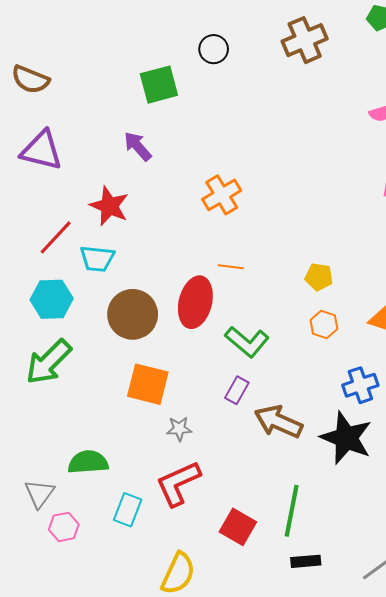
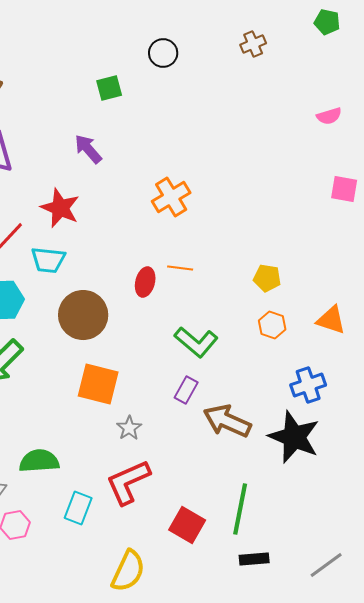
brown cross: (305, 40) -> (253, 44), size x0.6
green square: (159, 85) -> (109, 88), size x0.7
red ellipse: (195, 302) -> (145, 282), moved, size x0.6
gray star: (179, 429) -> (129, 428), turned -30

